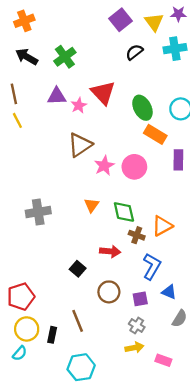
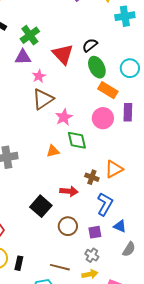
black semicircle: (134, 52) -> (90, 45), moved
green cross: (65, 57) -> (30, 35), moved
pink star: (79, 105) -> (39, 76), moved
pink circle: (134, 167) -> (103, 118), moved
orange triangle: (92, 205) -> (53, 151), turned 40
green diamond: (124, 212) -> (77, 140), moved
black square: (78, 269) -> (41, 206), size x1.5
brown line: (78, 321) -> (60, 267), moved, turned -54

